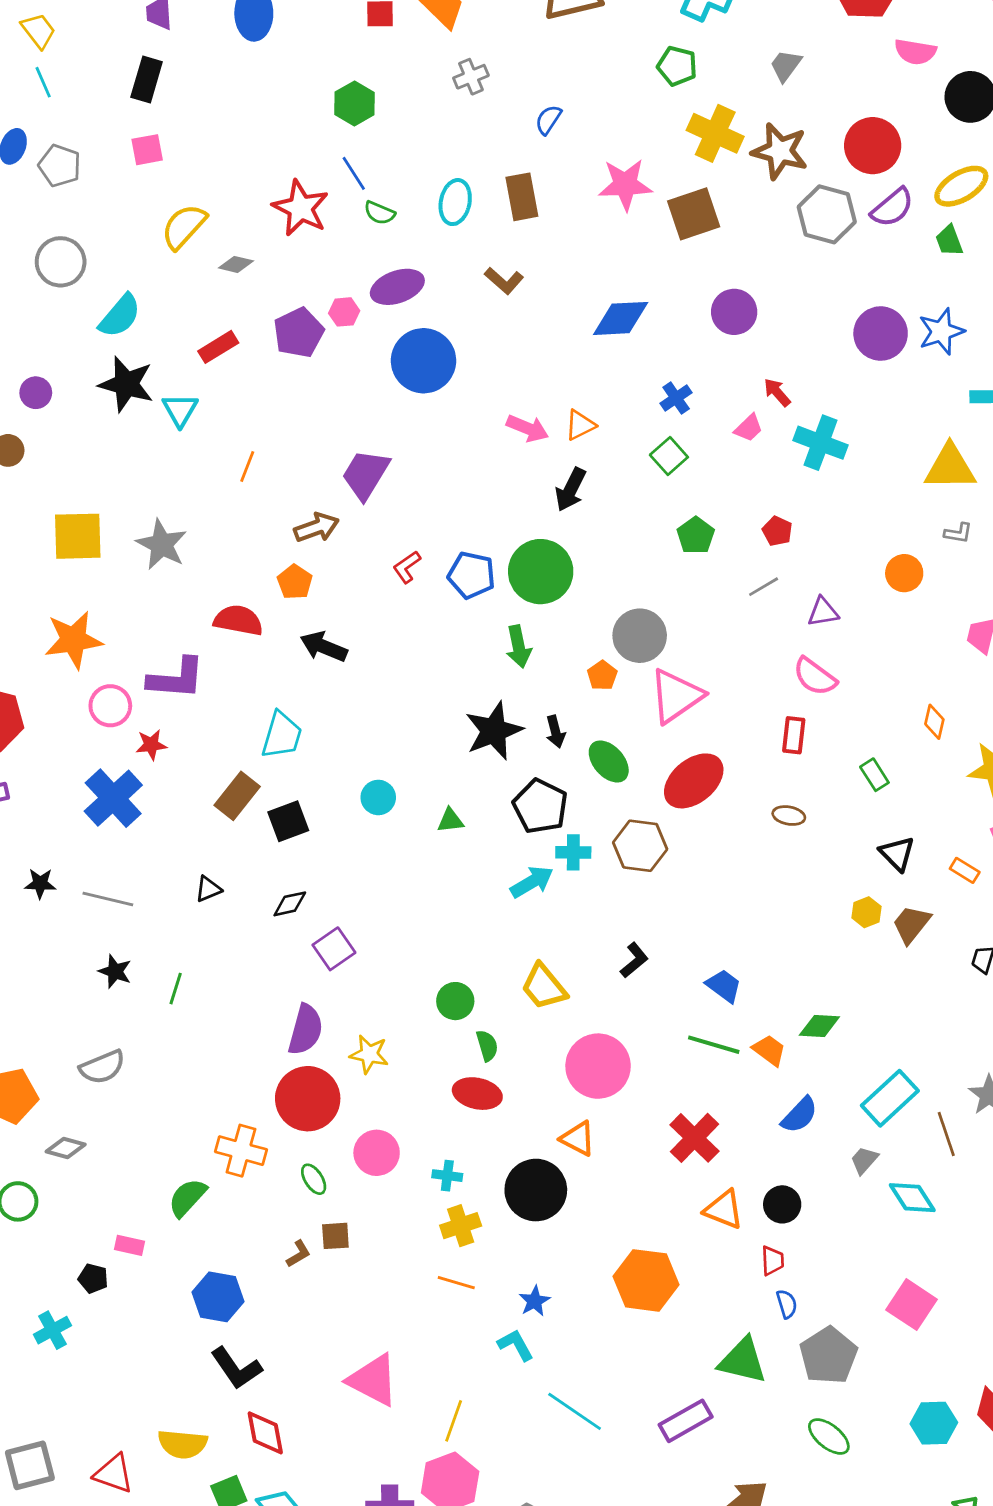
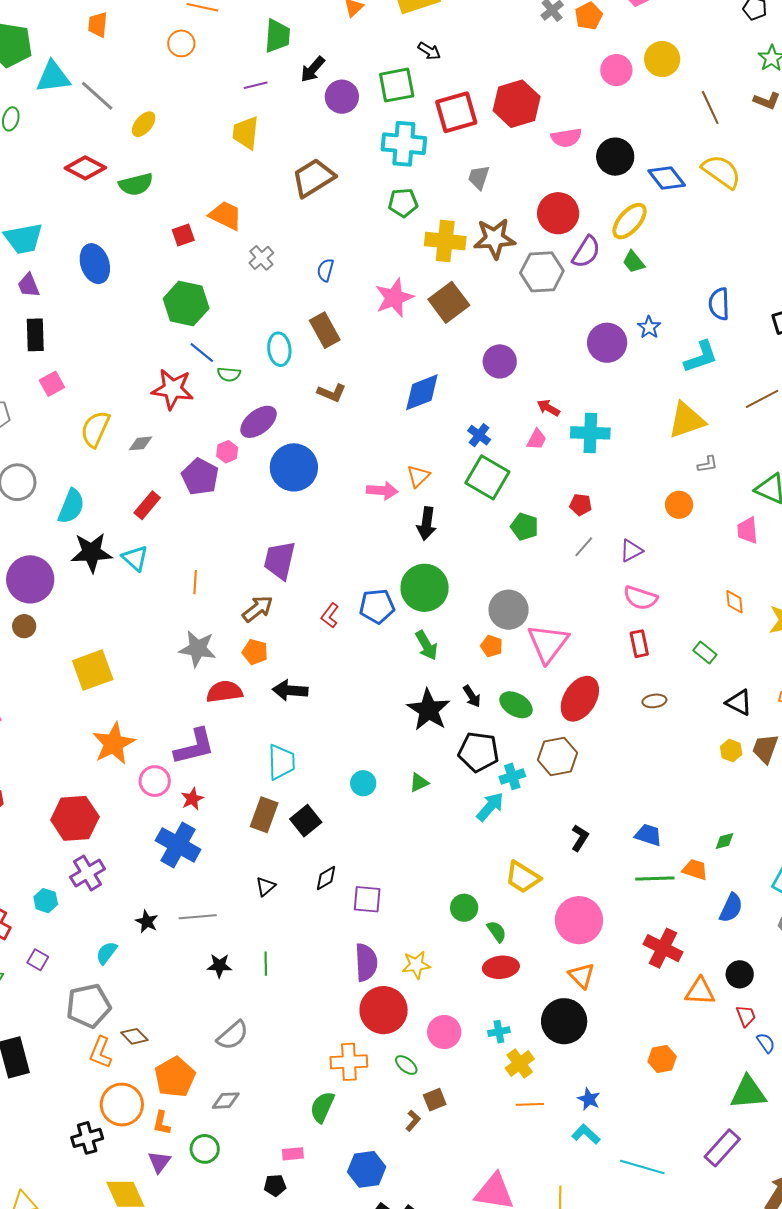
green hexagon: (354, 103) -> (186, 304), size x1.4
blue star: (941, 331) -> (649, 327), size x0.7
purple circle: (36, 393) -> (30, 579), size x2.0
green square: (669, 456) -> (487, 477), size x1.6
gray star: (162, 544) -> (198, 649), moved
black star: (40, 883) -> (147, 921), turned -30
purple square: (334, 949) -> (367, 899), turned -32
green diamond: (819, 1026) -> (725, 841), size x0.7
orange triangle: (578, 1139) -> (582, 976), turned 36
orange hexagon: (646, 1280) -> (662, 1059), size x0.6

